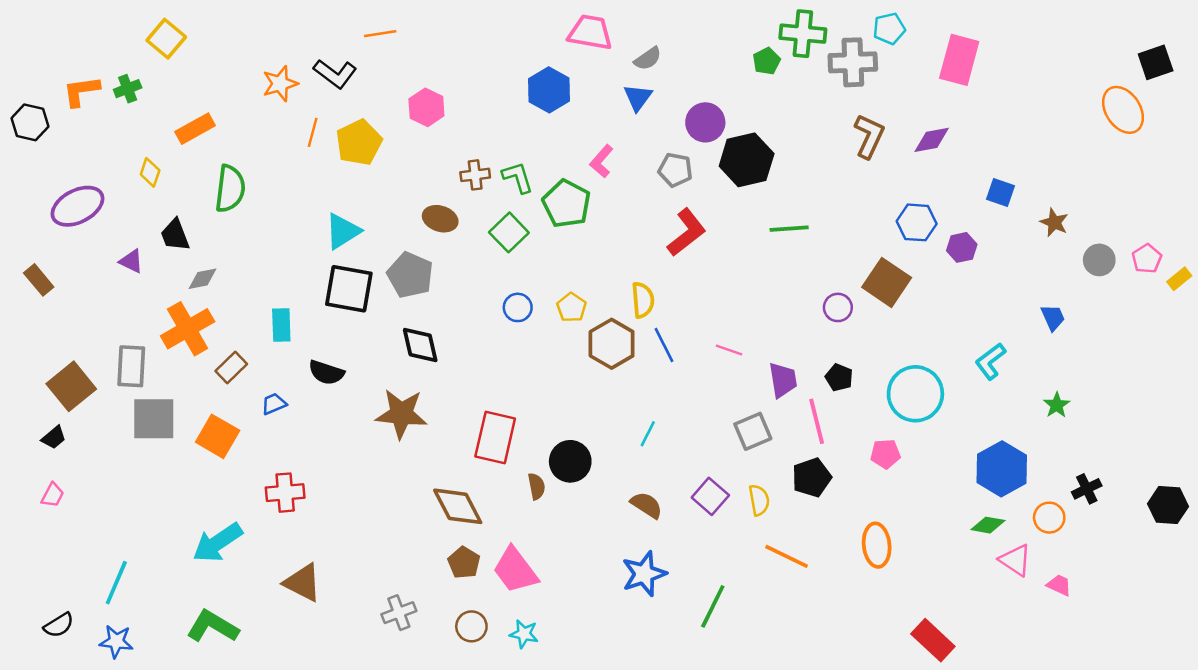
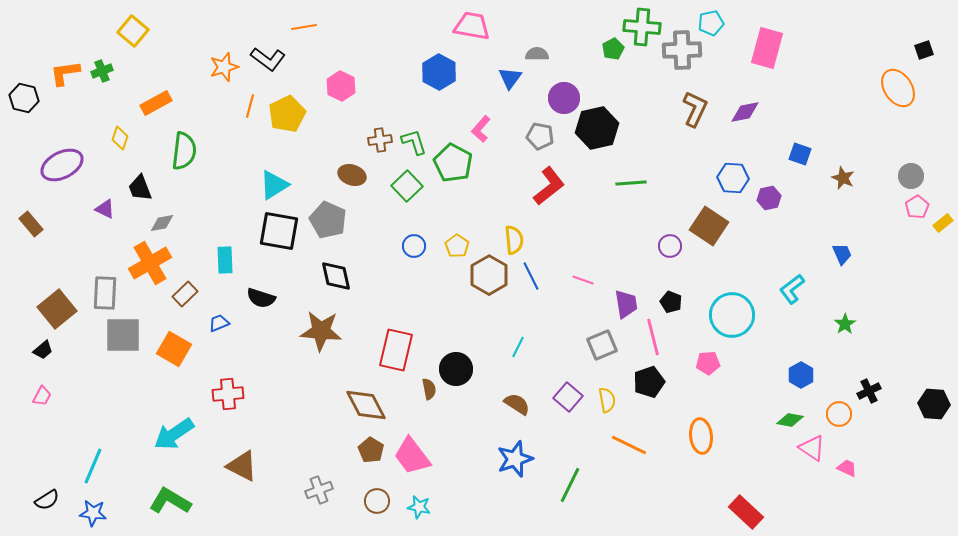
gray semicircle: (648, 59) -> (537, 54), moved, turned -145
black square: (1156, 62) -> (924, 50), size x0.7
gray circle: (1099, 260) -> (911, 176), moved
blue hexagon: (1002, 469) -> (801, 375), size x0.6

